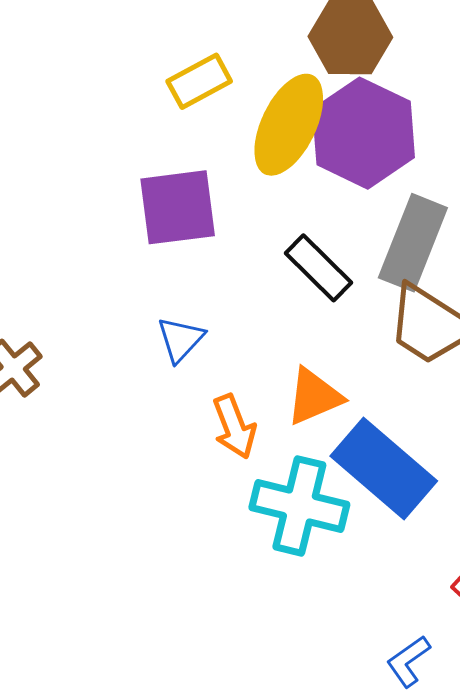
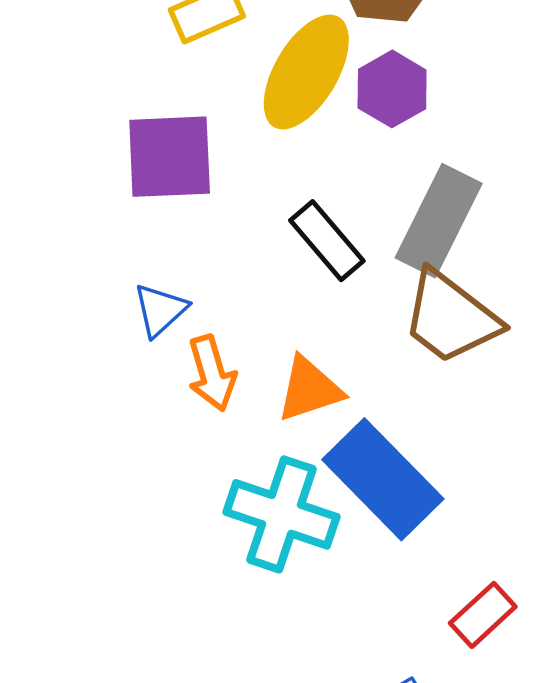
purple hexagon: (364, 133) -> (392, 89), size x0.6
orange arrow: (234, 427) -> (212, 373), moved

